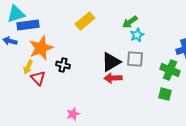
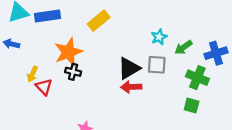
green arrow: (130, 22) -> (183, 47), moved
blue rectangle: (28, 25) -> (47, 16), moved
orange star: (41, 48) -> (68, 52), moved

